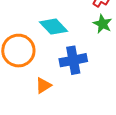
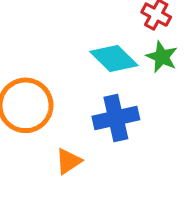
cyan diamond: (53, 27) -> (114, 58), moved

